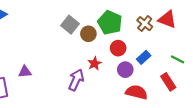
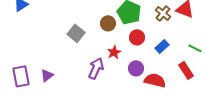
gray square: (70, 25) -> (76, 33), moved
purple circle: (125, 70) -> (136, 68), moved
purple triangle: (25, 72) -> (47, 75), moved, turned -32

